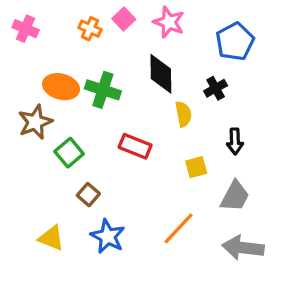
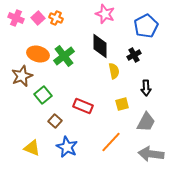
pink square: (124, 19) -> (38, 18), moved
green cross: (103, 90) -> (64, 56), turned 35
red rectangle: (135, 146) -> (83, 106), moved

